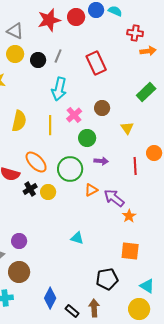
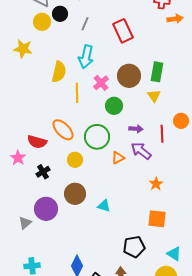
black circle: (38, 60) -> (60, 14), moved
green rectangle: (146, 92) -> (157, 72), moved, turned -36
brown circle: (102, 108) -> (129, 76), size x1.5
yellow semicircle: (19, 121) -> (59, 72), moved
purple arrow: (101, 161) -> (136, 129), moved
black cross: (30, 189) -> (43, 172), moved
purple arrow: (114, 198) -> (141, 151), moved
purple circle: (19, 241) -> (46, 209), size x1.5
brown circle: (19, 272) -> (75, 194), moved

